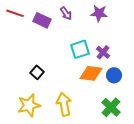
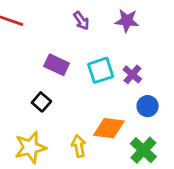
purple rectangle: (42, 20) -> (57, 65), moved
orange diamond: (91, 73) -> (109, 128), moved
yellow arrow: (64, 104) -> (79, 146), size x0.7

